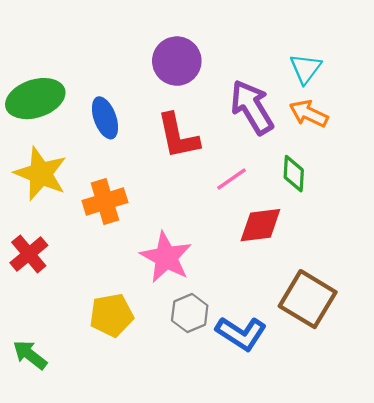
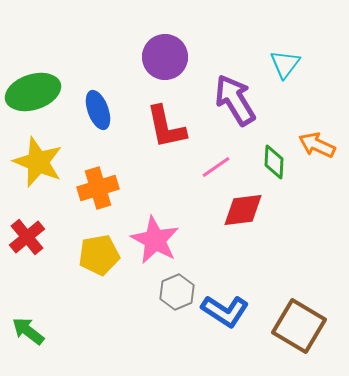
orange arrow: (309, 114) -> (317, 145), moved
brown square: (308, 299) -> (299, 326), moved
yellow pentagon: (111, 315) -> (99, 255), moved

